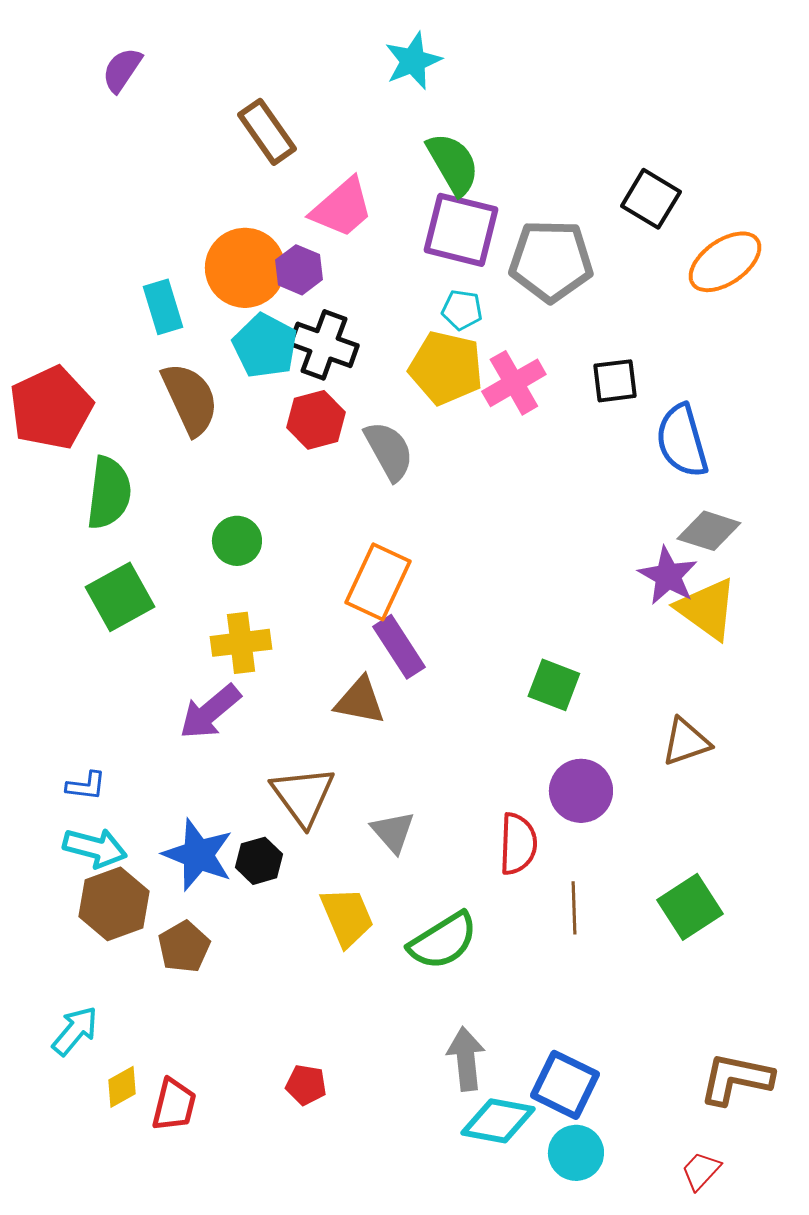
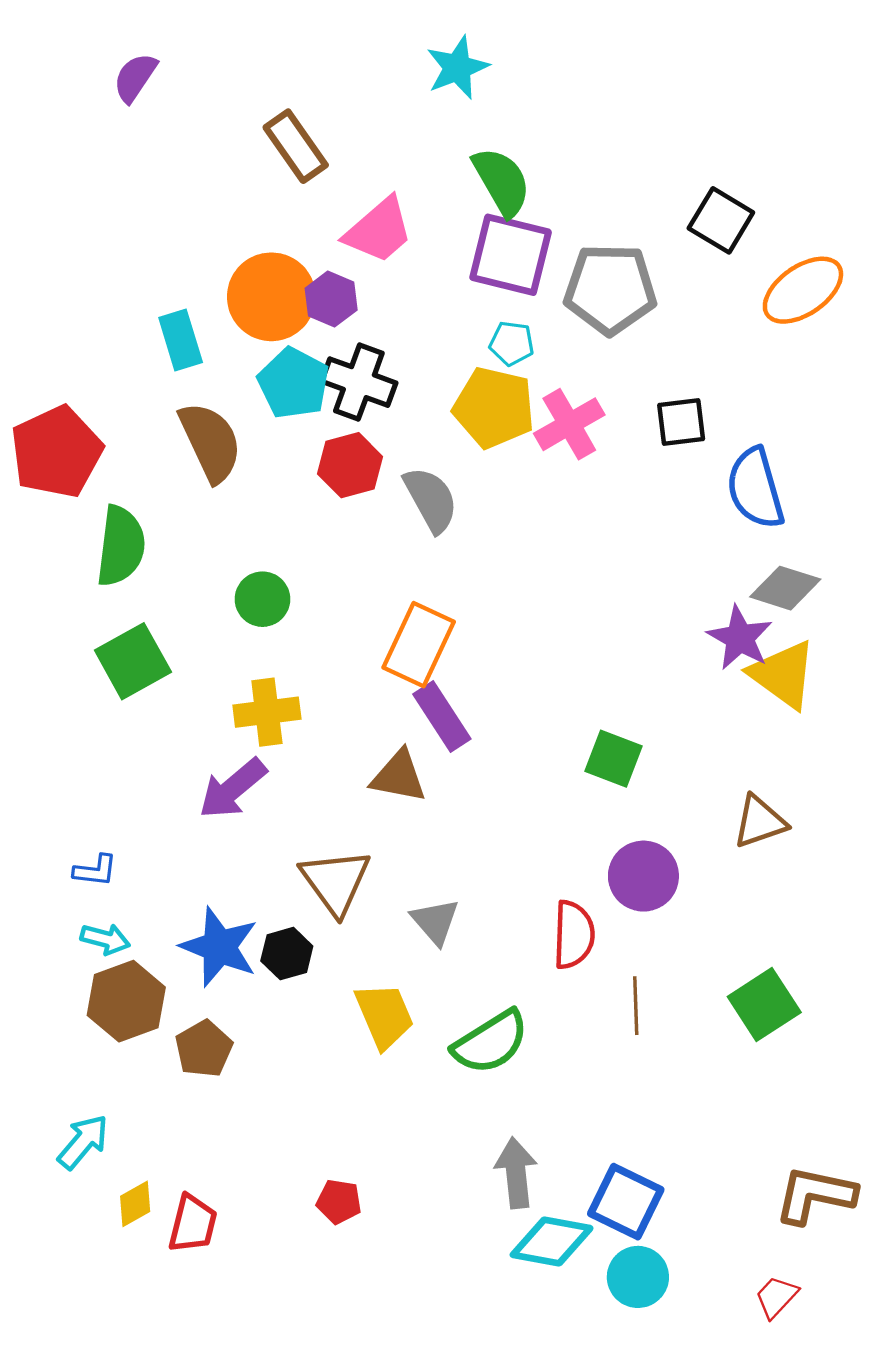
cyan arrow: (95, 848) -> (105, 939), size x0.7

